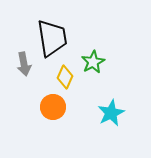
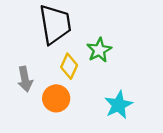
gray arrow: (24, 64) -> (25, 79), moved

